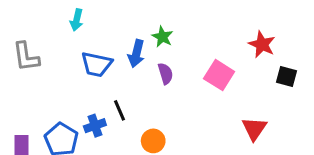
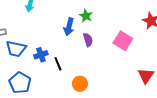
blue trapezoid: (97, 64) -> (16, 49), moved
blue cross: (95, 126) -> (41, 55), moved

